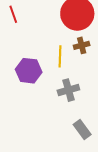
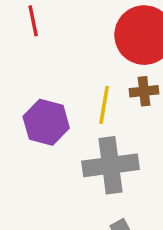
gray cross: (68, 90) -> (111, 165), size x1.4

